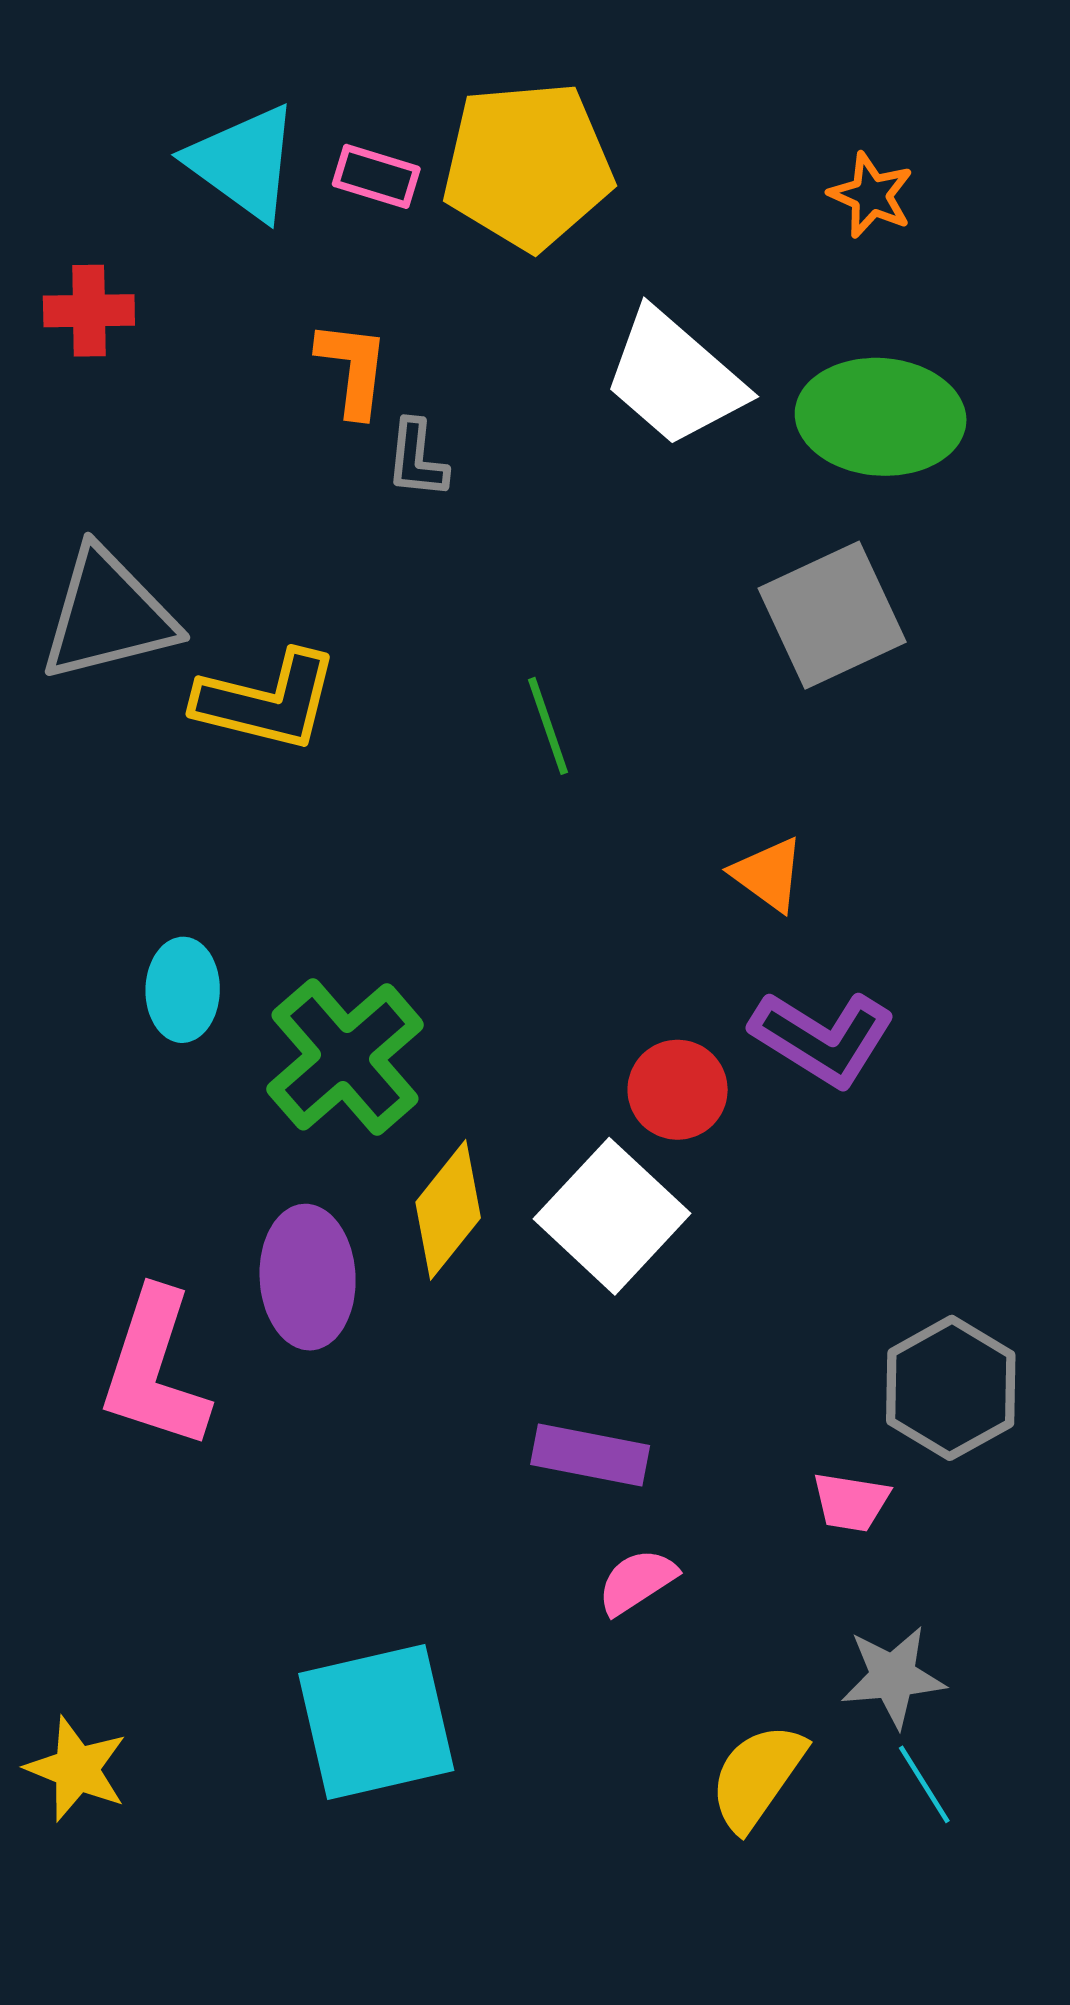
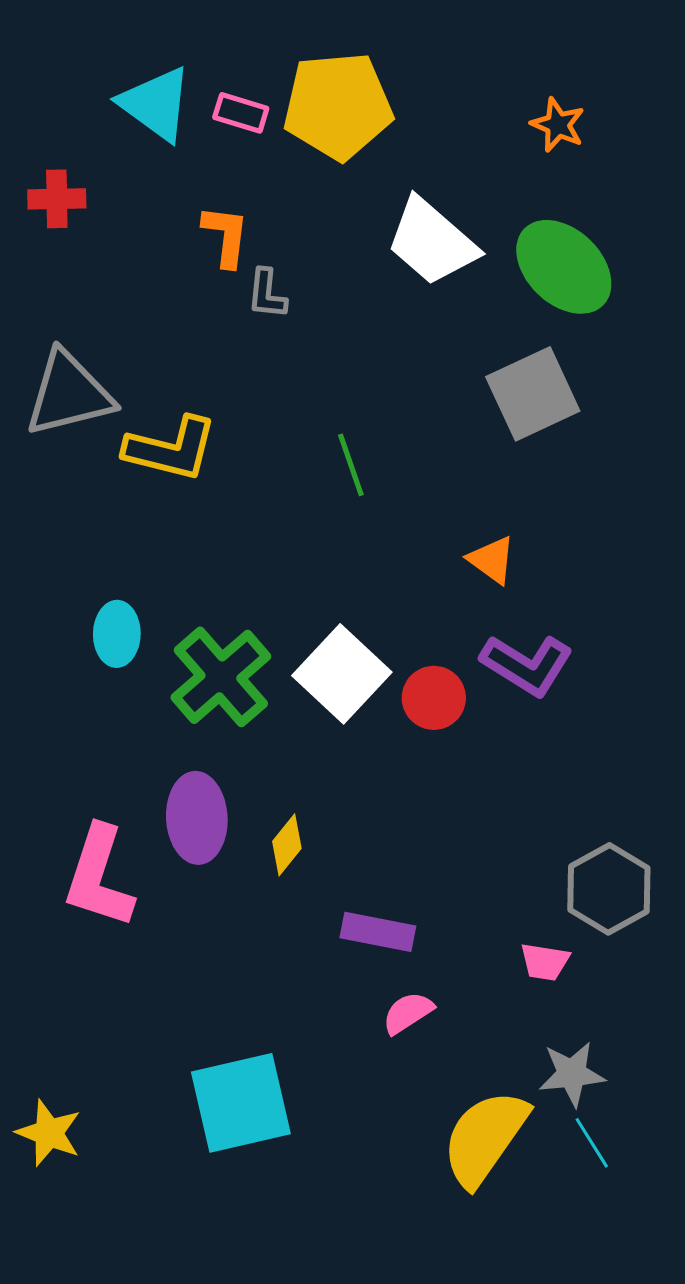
green ellipse: (881, 417) -> (564, 267), turned 40
yellow diamond: (448, 1210) -> (287, 845), moved, size x0.7
white square: (612, 1216) -> (342, 674), moved
yellow semicircle: (757, 1777) -> (485, 1138), size x1.4

